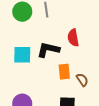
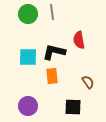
orange rectangle: (64, 72) -> (52, 76), moved

